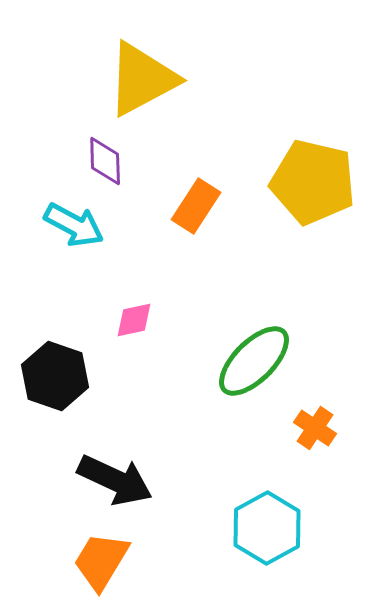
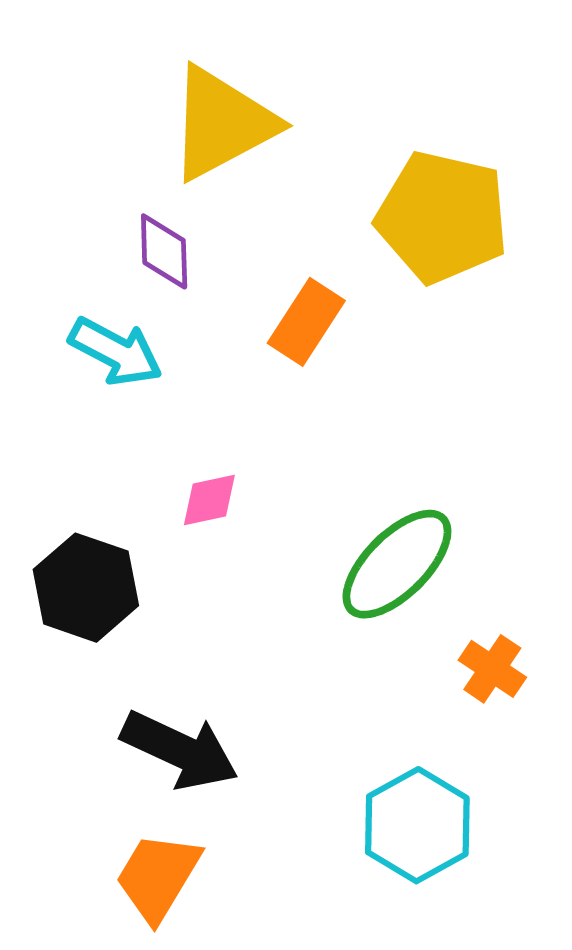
yellow pentagon: (313, 182) -> (442, 217), moved

